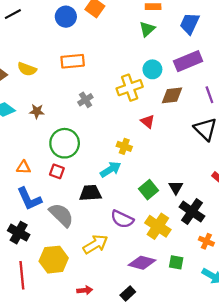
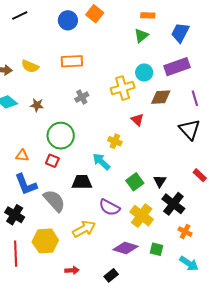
cyan arrow: (111, 169) -> (101, 162), turned -108

